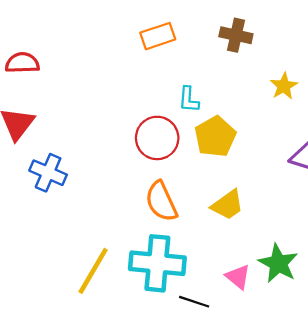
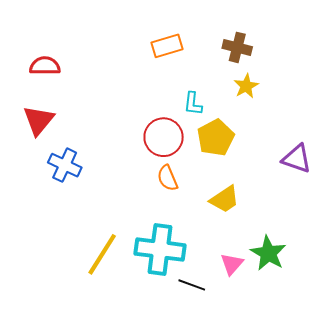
yellow star: (284, 86) -> (246, 86), moved
orange semicircle: (161, 201) -> (168, 178), moved, size x0.7
pink triangle: (238, 277) -> (232, 264), turned 30

